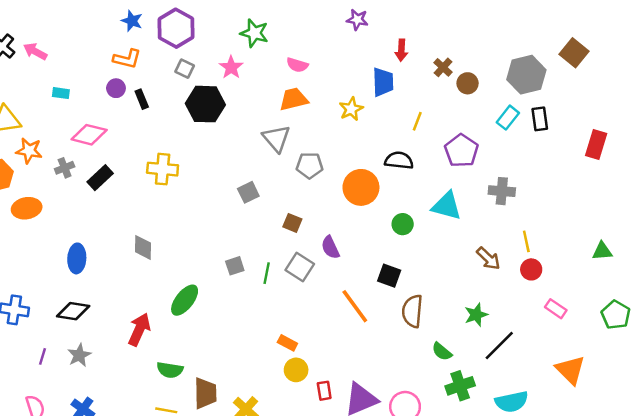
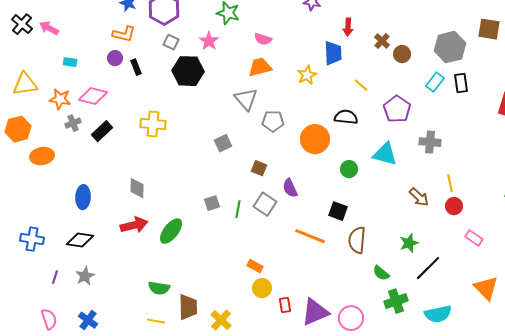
brown square: (574, 53) -> (489, 29), turned -30
yellow line: (417, 121) -> (361, 85), turned -70
orange star: (29, 151) -> (60, 99), moved
orange line: (355, 306) -> (310, 236), turned -32
red arrow: (139, 329) -> (134, 225), moved, turned 52

